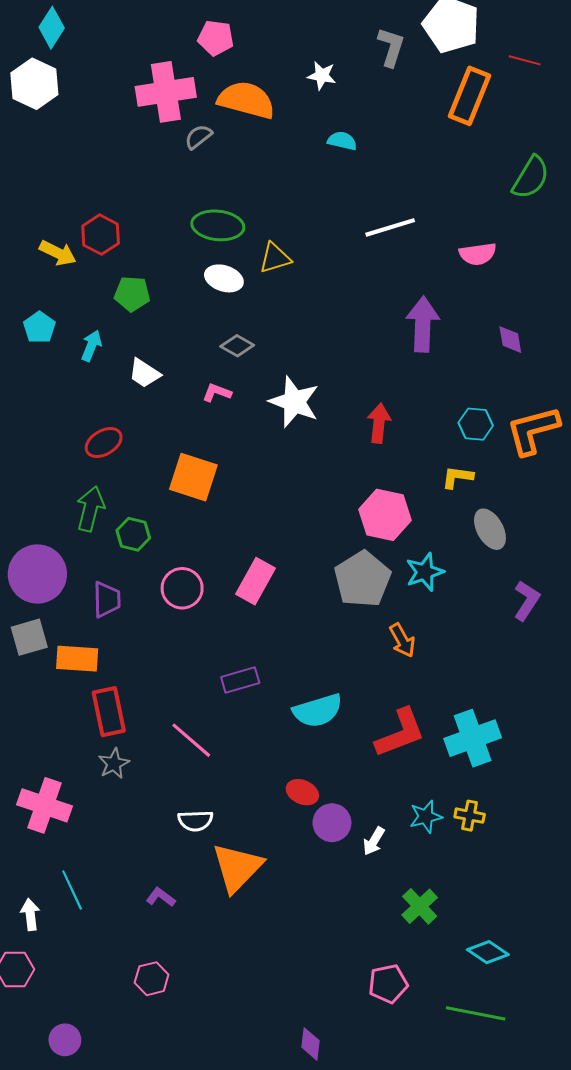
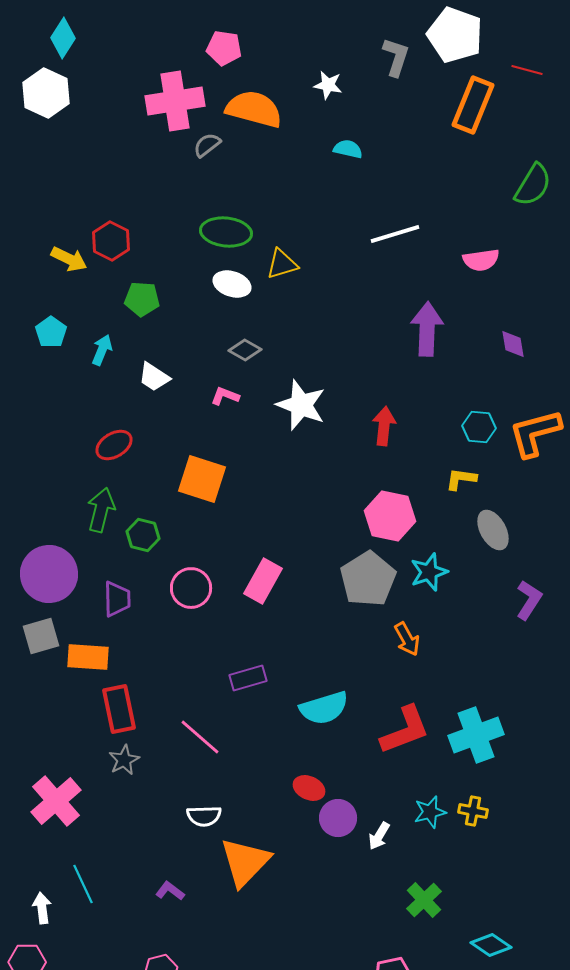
pink cross: (45, 805) -> (56, 801), turned 30

